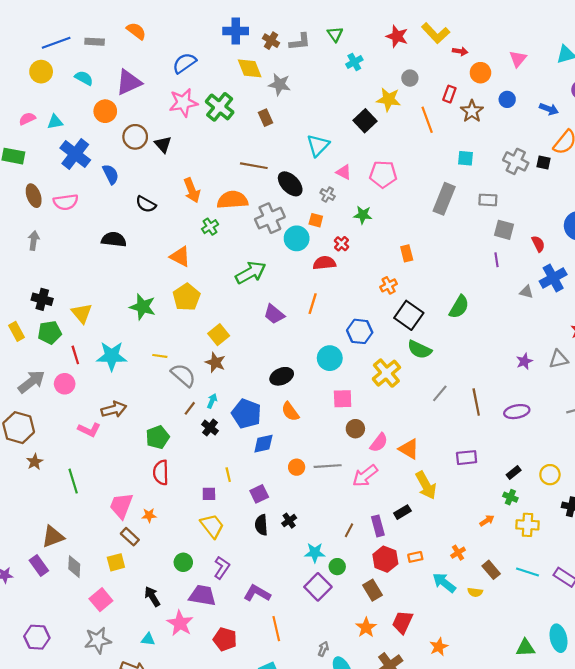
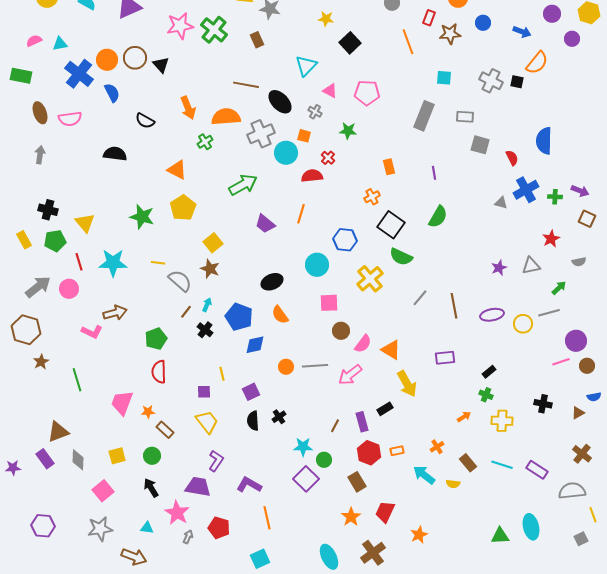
yellow star: (389, 99) -> (326, 19), moved, size x0.7
orange circle: (105, 111) -> (107, 60), moved
brown star: (472, 111) -> (450, 34), turned 30
purple line: (497, 260) -> (434, 173), moved
yellow circle: (550, 475) -> (523, 324), moved
brown rectangle: (130, 537) -> (165, 430), moved
green circle: (183, 562) -> (152, 456), moved
gray arrow: (323, 649) -> (188, 537), moved

